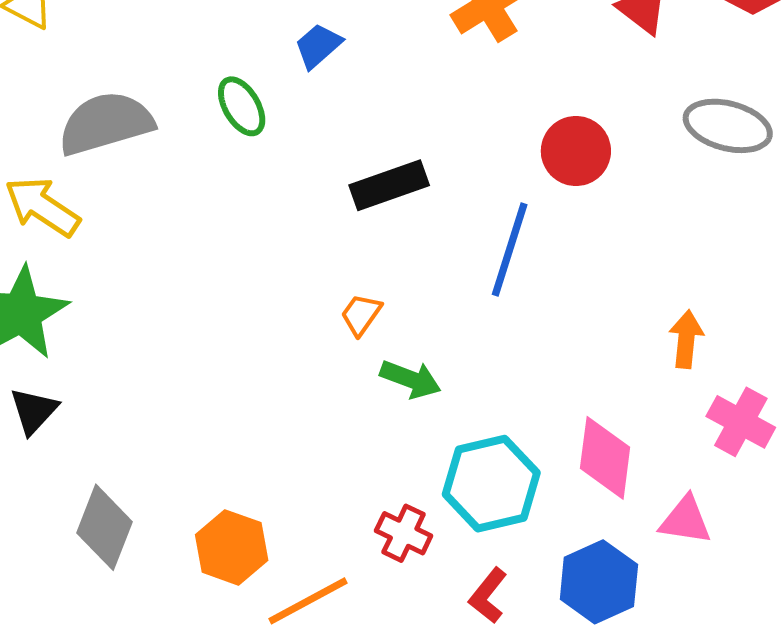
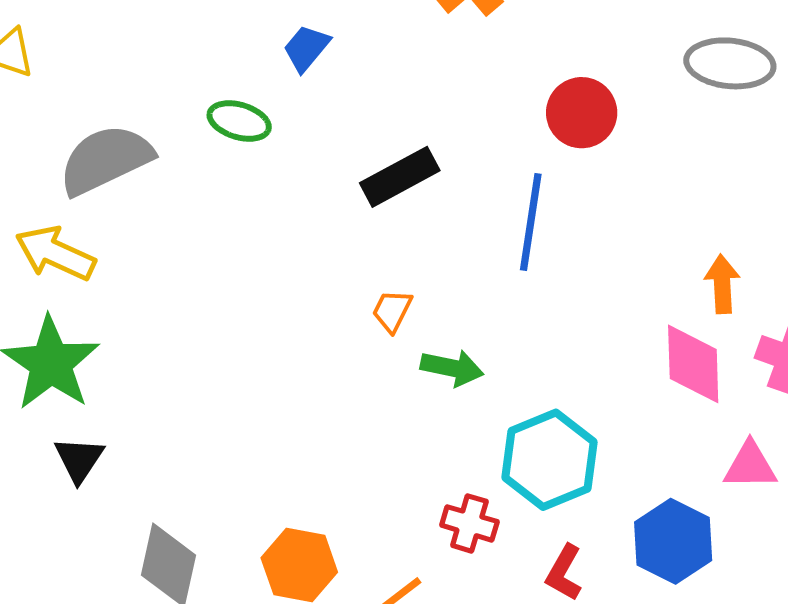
green ellipse: (242, 106) -> (239, 121), turned -34
pink diamond: (605, 458) -> (693, 364), moved

